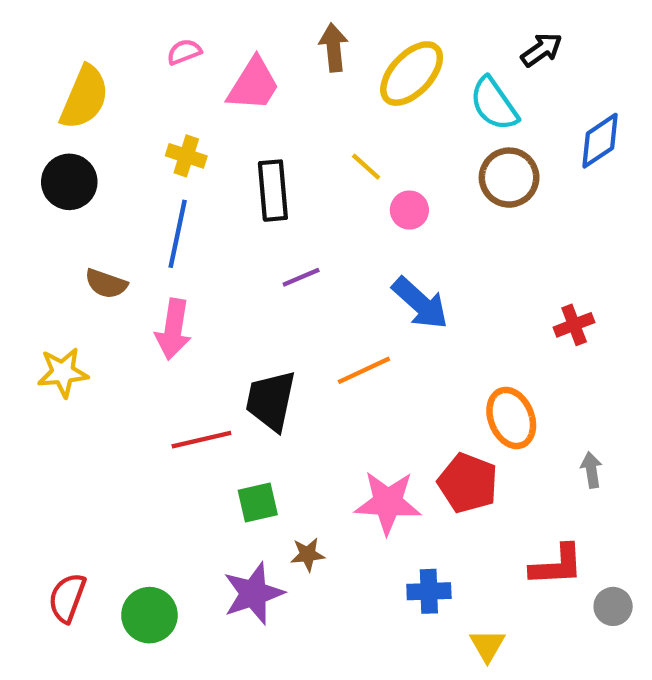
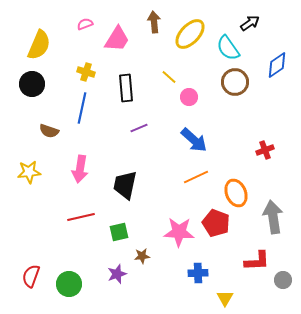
pink arrow: (173, 329) -> (80, 169), moved
orange line: (364, 370) -> (196, 177), moved
red line: (201, 440) -> (81, 217), moved
gray arrow: (591, 470) -> (273, 217), size x2.0
purple star: (253, 593) -> (117, 274), size x0.7

